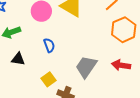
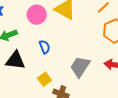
black triangle: (18, 59) -> (15, 60), size x1.5

